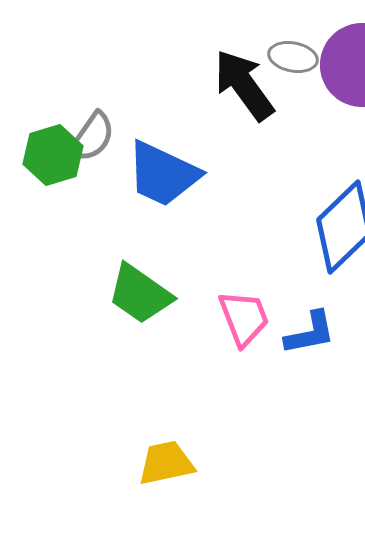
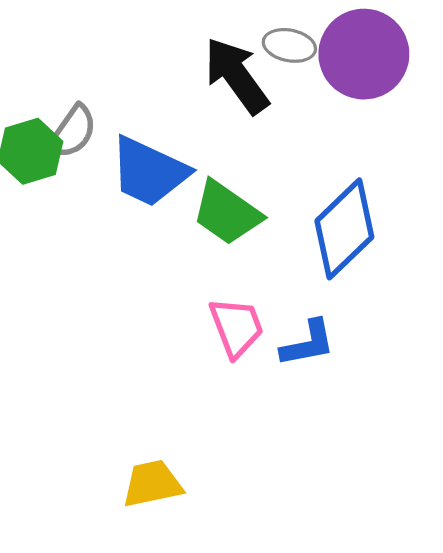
green trapezoid: (140, 294) -> (227, 213), moved

